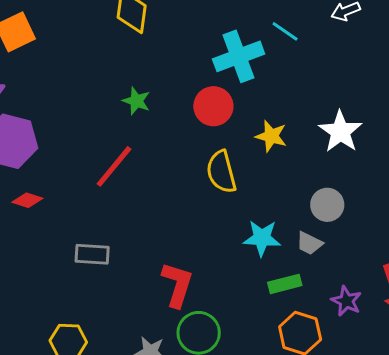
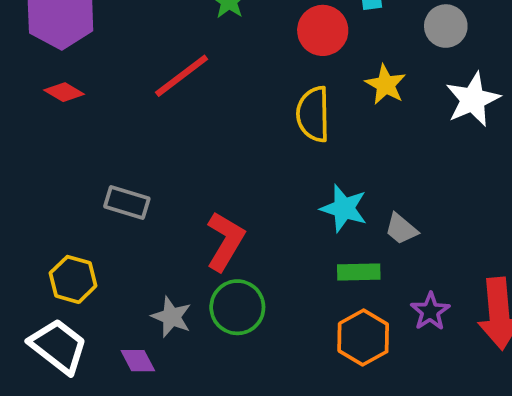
gray circle: (327, 205) -> (446, 26), moved
gray rectangle: (92, 254) -> (127, 203), moved

